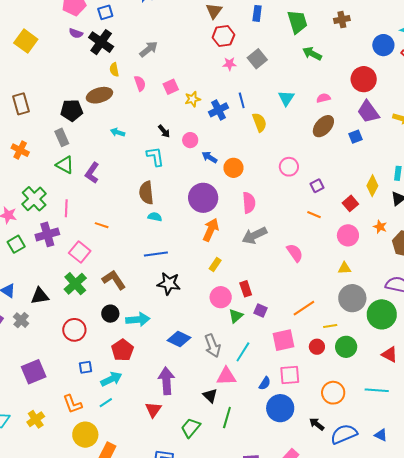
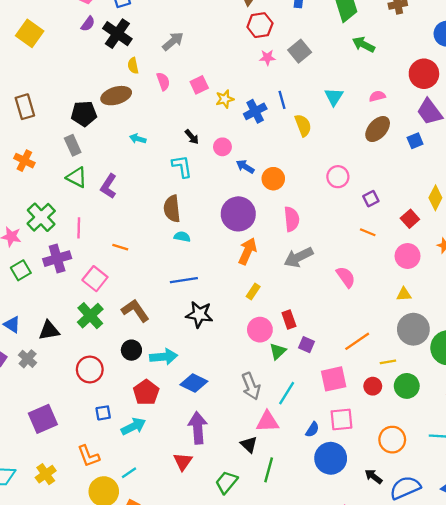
purple semicircle: (76, 33) -> (88, 24), turned -72
blue diamond: (179, 339) -> (194, 383), moved
cyan line: (106, 403) -> (129, 473), moved

